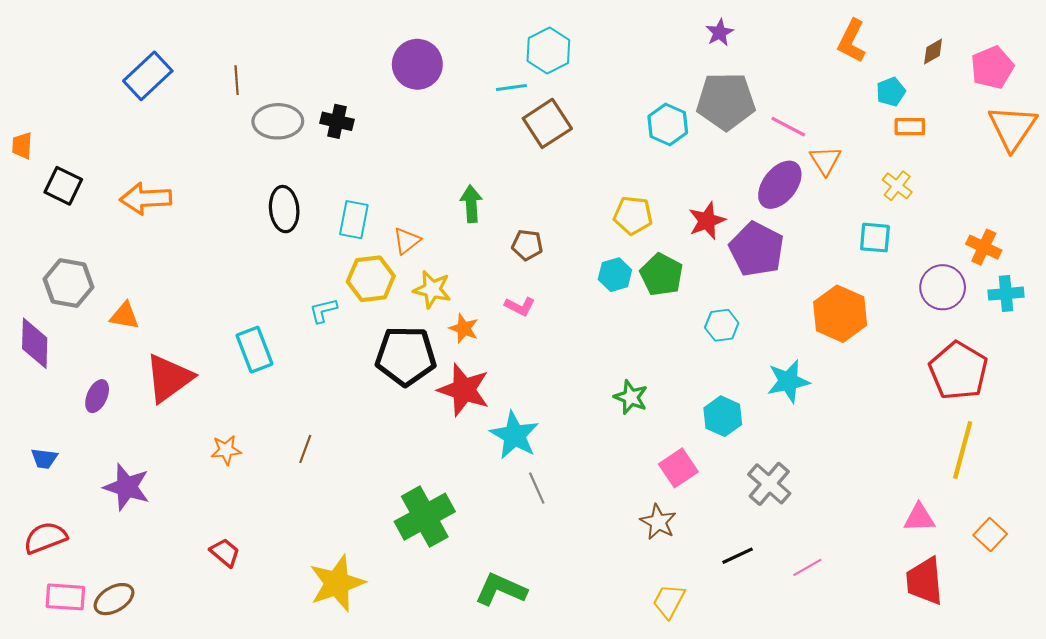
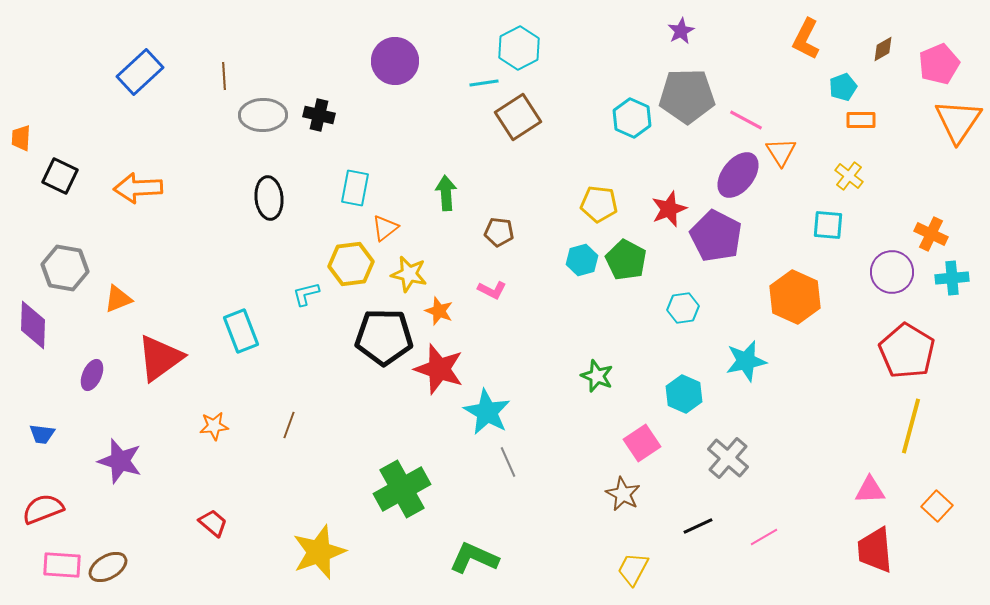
cyan rectangle: (354, 220) -> (355, 188), moved
orange triangle: (125, 316) -> (118, 299), turned -32

